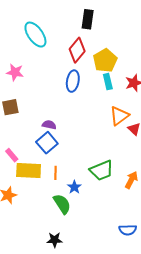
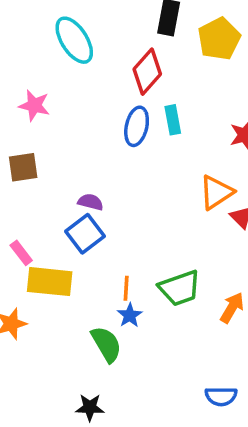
yellow pentagon: (105, 61) -> (219, 39), moved
cyan rectangle: (108, 82) -> (173, 120), moved
orange line: (56, 173) -> (126, 288), moved

